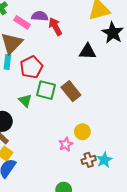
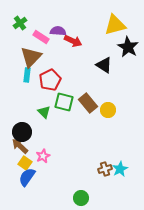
red arrow: (55, 27) -> (73, 41), turned 144
black triangle: (88, 52) -> (104, 65), turned 30
yellow circle: (82, 132) -> (108, 110), moved
pink star: (66, 144) -> (43, 156), moved

